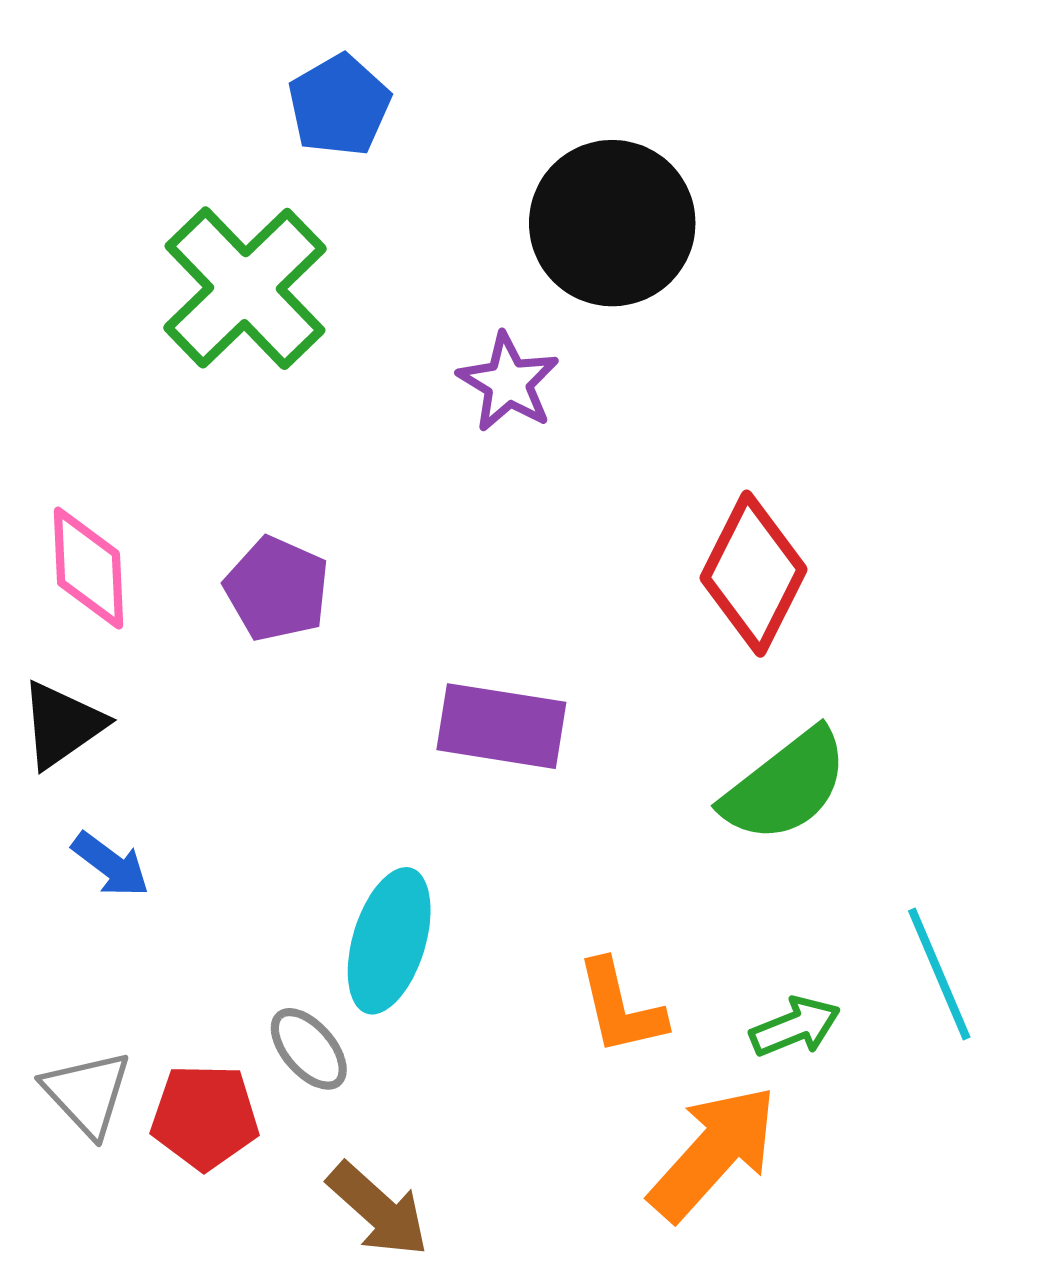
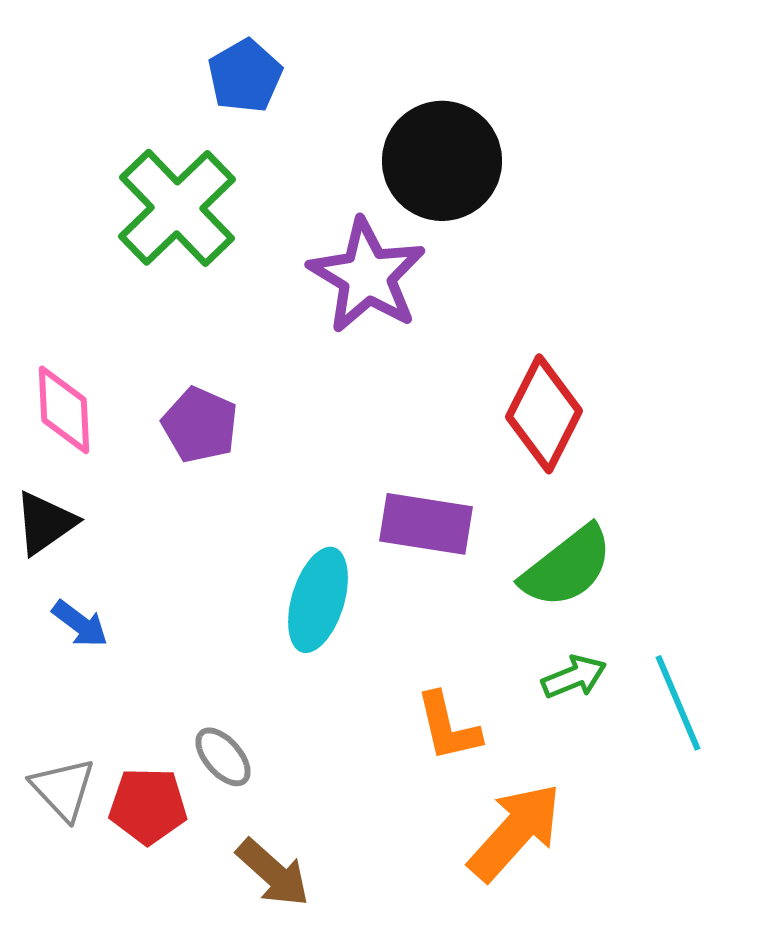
purple star: (508, 382) -> (367, 276), size x1.6
purple rectangle: (501, 726) -> (426, 524), moved
cyan ellipse: (389, 941) -> (318, 600), moved
green arrow: (795, 1027) -> (574, 677), moved

